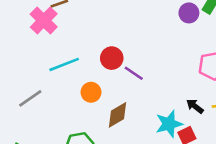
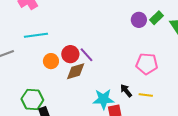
red circle: (112, 58) -> (70, 54), moved
brown diamond: (117, 115) -> (76, 71), moved

